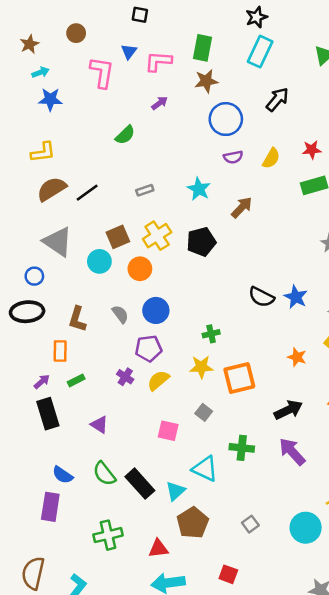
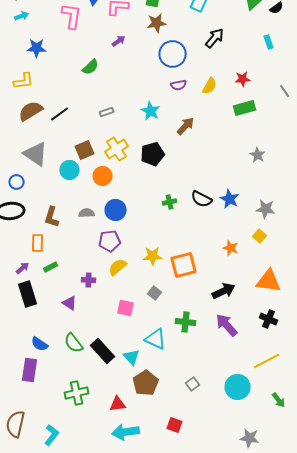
blue star: (50, 99) -> (37, 48), moved
gray semicircle: (120, 314) -> (87, 213), turned -56
green cross: (211, 334) -> (170, 202), moved
purple cross: (125, 377) -> (89, 280), moved, turned -32
cyan triangle: (175, 491) -> (132, 357), turned -30

